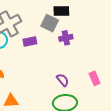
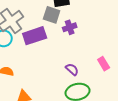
purple rectangle: (30, 41) -> (35, 36), size x1.6

